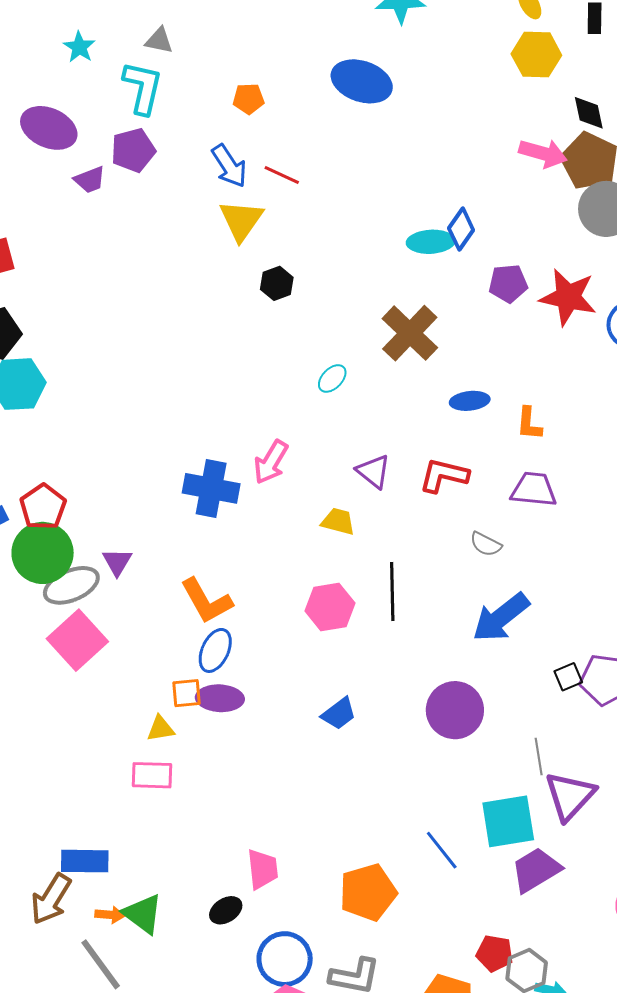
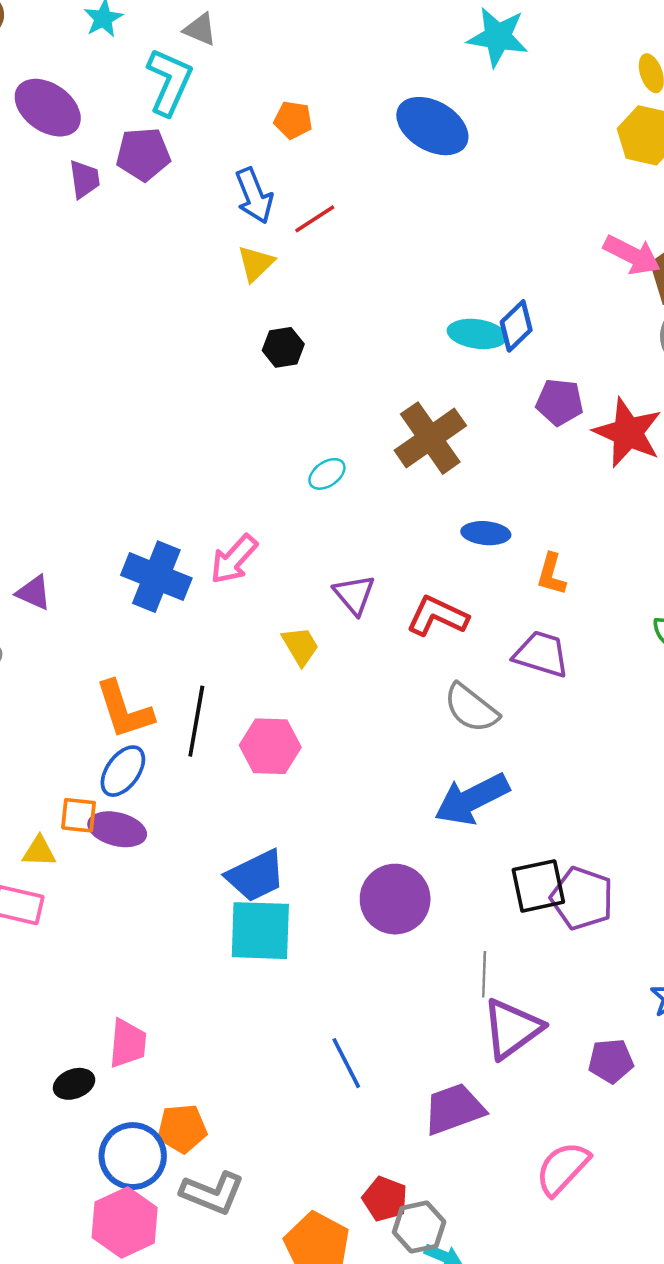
red line: (282, 175) -> (315, 219), turned -69
purple trapezoid: (90, 180) -> (84, 179), turned -88
yellow triangle: (241, 220) -> (256, 264), size x0.7
yellow trapezoid: (338, 521) -> (300, 646), turned 33
gray semicircle: (486, 544) -> (471, 708), size x1.5
purple triangle: (117, 562) -> (34, 593), moved, turned -48
black line: (392, 591) -> (196, 721), moved
black square: (568, 677) -> (538, 886), size x1.6
blue trapezoid: (339, 714) -> (256, 876), size x1.4
cyan square: (508, 821) -> (260, 931), moved
orange pentagon: (368, 892) -> (182, 1129), moved, size x0.7

